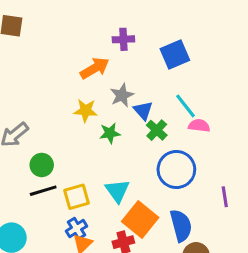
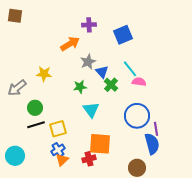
yellow star: (86, 110) -> (44, 74), moved
blue circle: (176, 170) -> (137, 116), moved
cyan triangle: (117, 191) -> (91, 110), moved
orange square: (140, 219) -> (100, 144), turned -35
blue semicircle: (181, 226) -> (152, 144), moved

